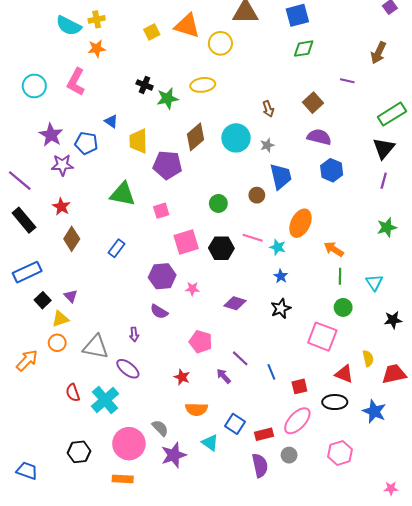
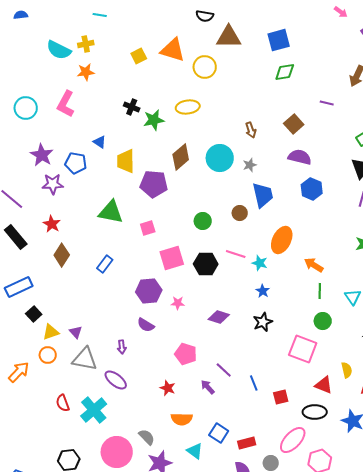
purple triangle: (71, 296) -> (76, 332), moved
pink ellipse: (297, 421) -> (293, 440), moved

